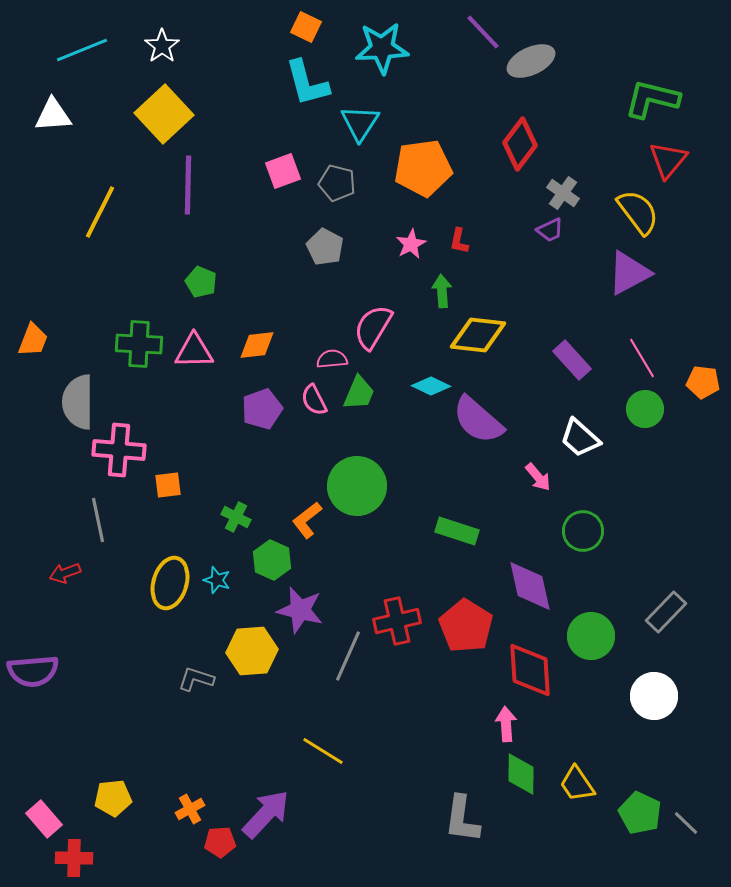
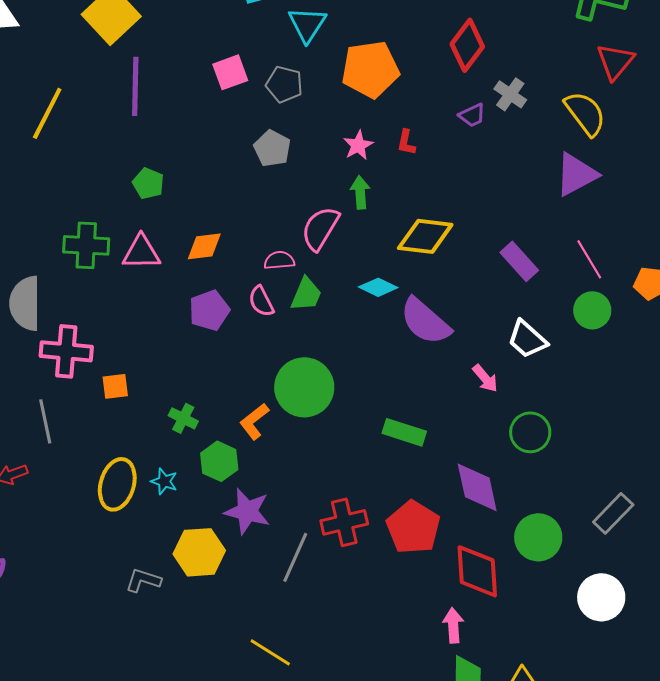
purple trapezoid: (550, 230) -> (472, 115), moved
green arrow: (442, 291) -> (360, 192), moved

